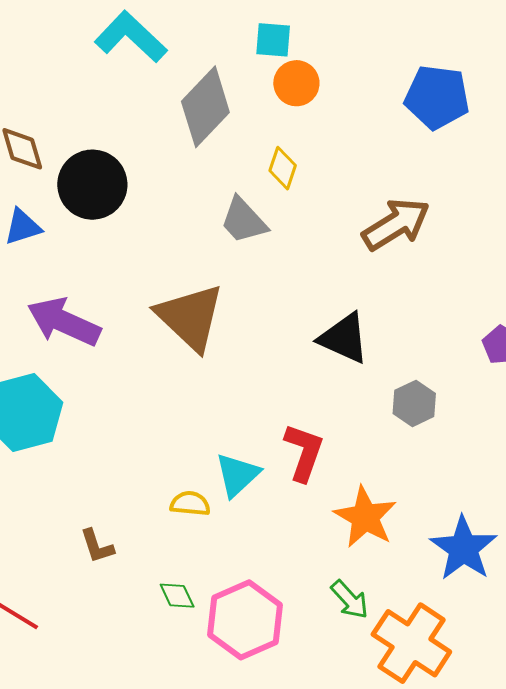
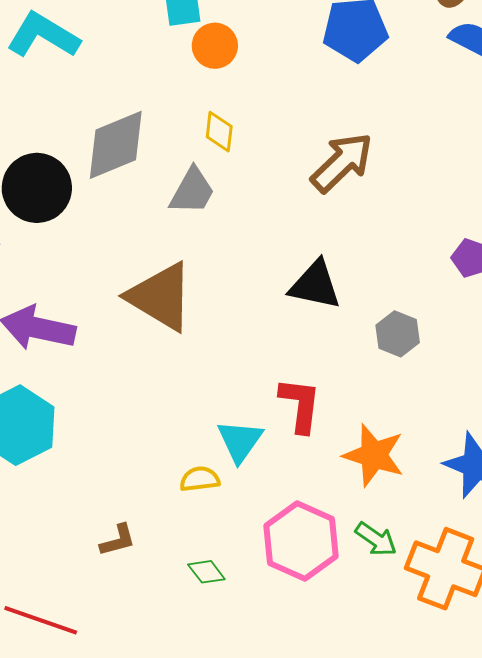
gray diamond: (205, 107) -> (116, 145), moved, turned 36
gray trapezoid: (244, 220) -> (192, 191), turned -96
brown L-shape: (97, 546) -> (118, 540), turned -75
pink hexagon: (245, 620) -> (301, 541), moved

